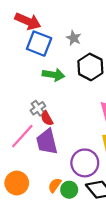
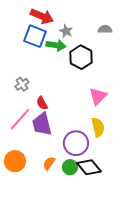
red arrow: (28, 21) -> (42, 16), moved
green arrow: (54, 75) -> (56, 45), moved
gray cross: (38, 108) -> (22, 84), moved
green circle: (69, 190) -> (70, 167), moved

